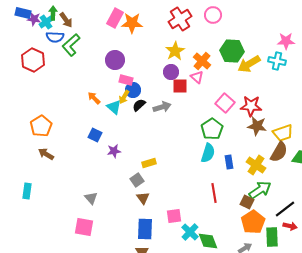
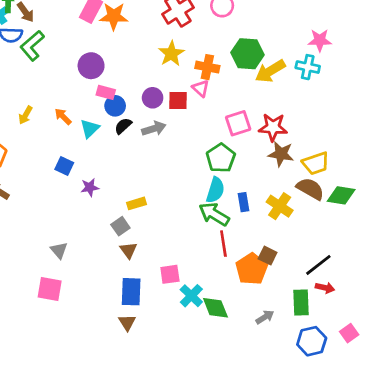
orange cross: (202, 61) -> (207, 67), turned -30
purple circle: (171, 72) -> (153, 98), moved
yellow arrow: (124, 97) -> (26, 115), moved
pink square: (225, 103) -> (238, 123), turned 30
cyan triangle: (114, 107) -> (90, 129), turned 35
brown semicircle: (279, 152) -> (310, 189), turned -90
green arrow: (260, 190) -> (214, 214), moved, turned -115
orange pentagon: (253, 222) -> (252, 269), moved

